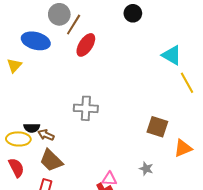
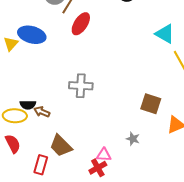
blue ellipse: (36, 41) -> (32, 35), moved
brown trapezoid: (51, 160) -> (61, 146), moved
gray star: (146, 169) -> (133, 139), moved

